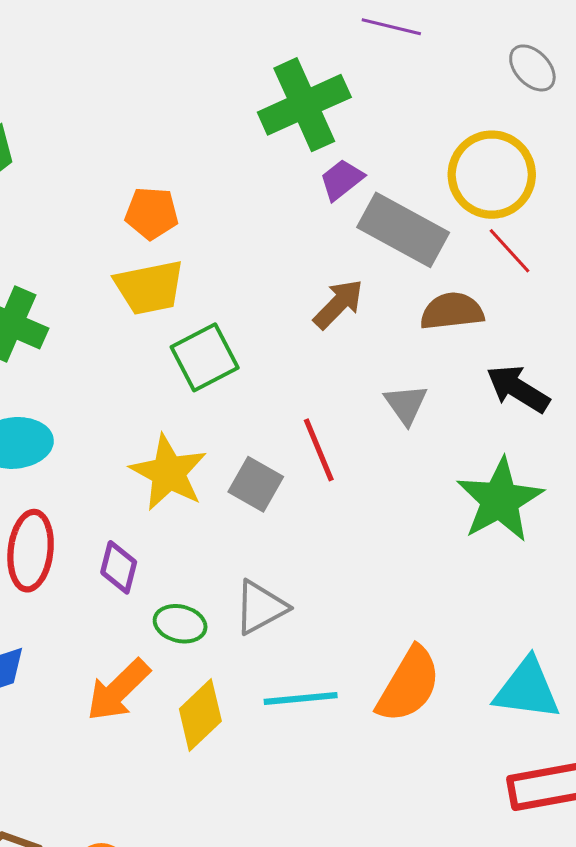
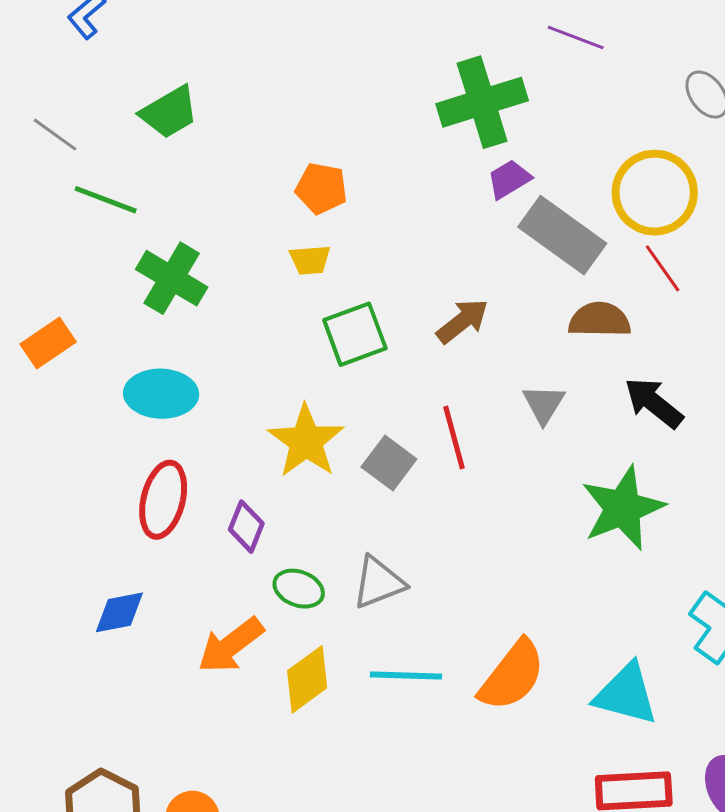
yellow trapezoid: (149, 287) -> (310, 260), size x0.6
brown arrow: (338, 304) -> (462, 321), moved

